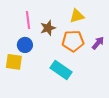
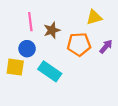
yellow triangle: (77, 16) -> (94, 17), moved
cyan rectangle: (61, 70) -> (50, 71), moved

